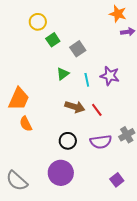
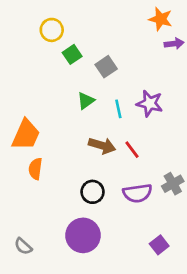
orange semicircle: (26, 124) -> (35, 169), turned 35
gray semicircle: (17, 181) -> (23, 246), size x0.6

